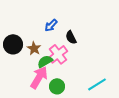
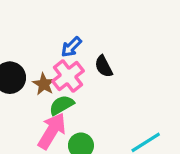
pink cross: (58, 54) -> (68, 76), moved

